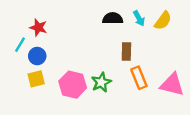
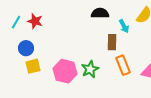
cyan arrow: (139, 18) -> (124, 26), moved
cyan line: (20, 45) -> (16, 22), moved
blue circle: (37, 56) -> (26, 48), moved

